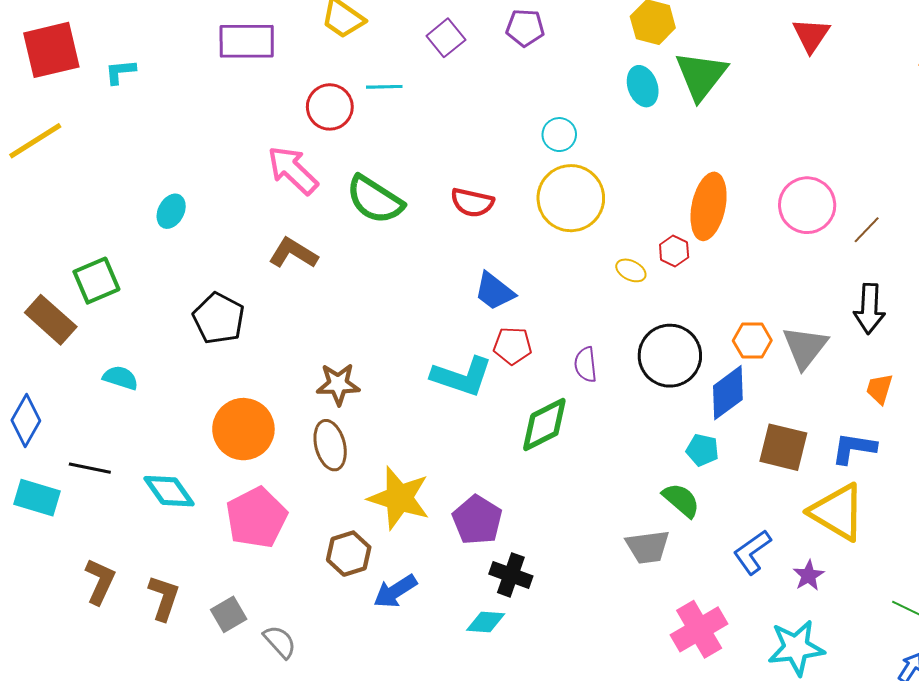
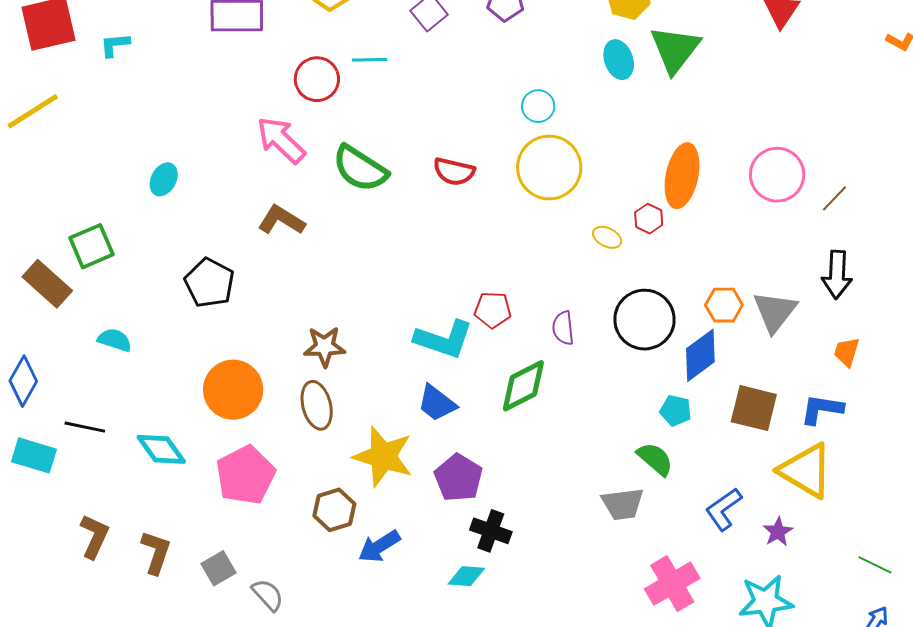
blue trapezoid: (494, 291) -> (437, 403), moved

